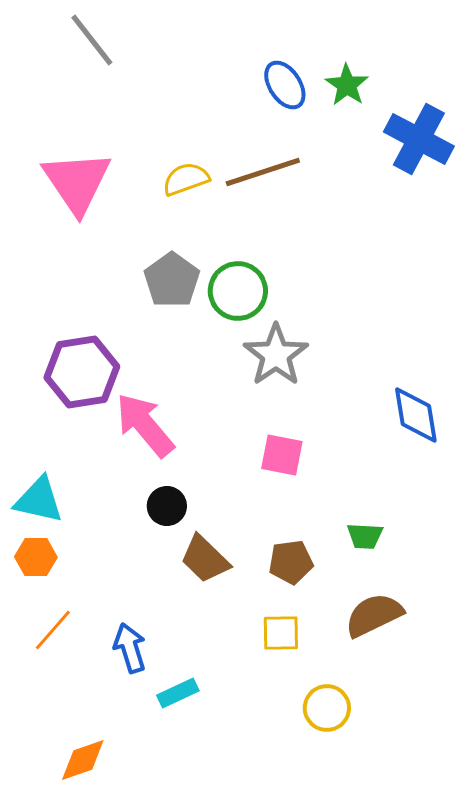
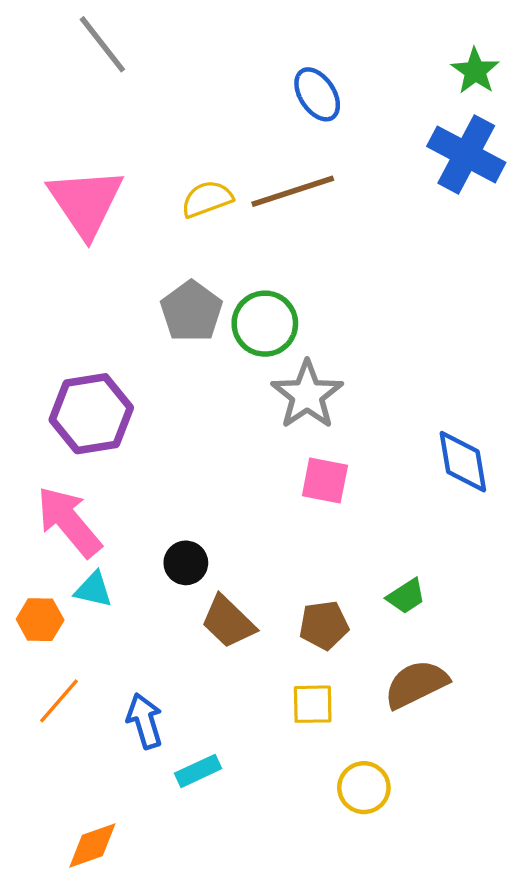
green star: (347, 85) -> (475, 71), moved
pink arrow: (145, 425) -> (69, 522), moved
pink square: (282, 455) -> (325, 481), moved
cyan triangle: (39, 500) -> (93, 590), moved, size x0.7
green trapezoid: (365, 536) -> (406, 596), turned -36

